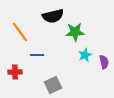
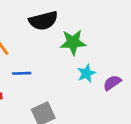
purple semicircle: (104, 62) -> (112, 83), turned -112

